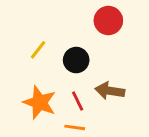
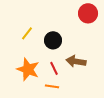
red circle: (108, 20) -> (88, 13), moved

